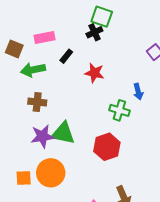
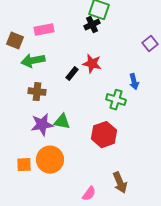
black rectangle: (66, 56) -> (72, 74), moved
green triangle: (63, 133) -> (62, 122), size x0.7

